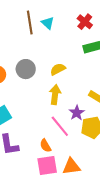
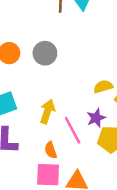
yellow semicircle: (58, 69) -> (103, 87), moved
yellow arrow: (55, 95) -> (47, 112), moved

